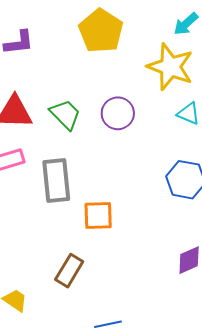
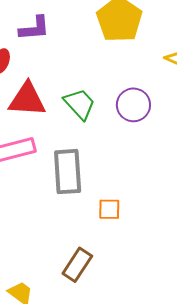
orange square: (98, 216) -> (109, 209), size x0.7

